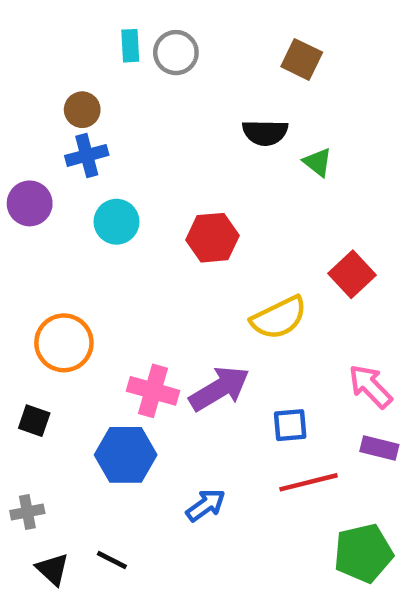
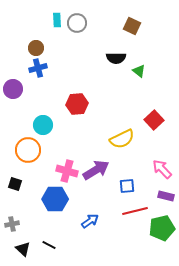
cyan circle: (116, 222) -> (43, 125), moved
red hexagon: (213, 238) -> (77, 104), moved
green pentagon: (363, 553) -> (162, 228), moved

